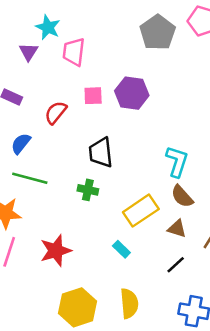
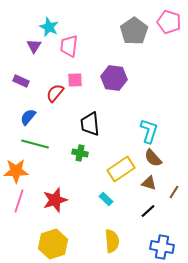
pink square: (93, 96) -> (75, 80), moved
yellow hexagon: (78, 307) -> (53, 244), moved

